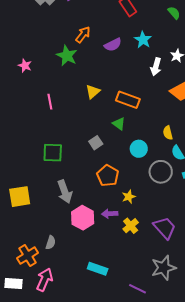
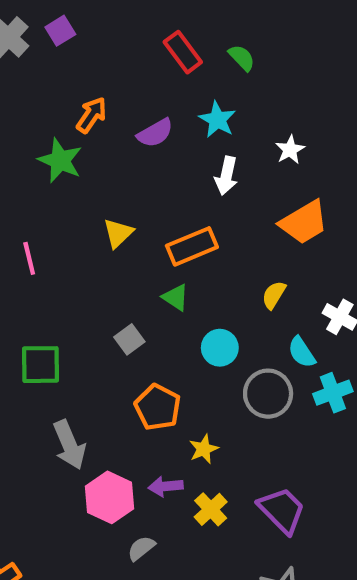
green semicircle: (174, 13) -> (242, 58), moved
white arrow: (156, 67) -> (226, 176), moved
orange rectangle: (128, 100) -> (192, 246), turned -40
yellow semicircle: (168, 133) -> (274, 295), moved, turned 48
gray semicircle: (51, 243) -> (141, 548), moved, turned -144

